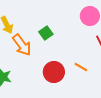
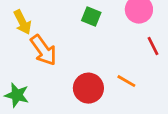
green square: (46, 33) -> (91, 16), moved, turned -32

